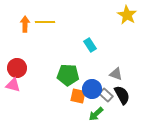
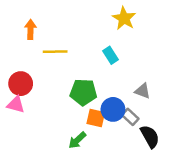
yellow star: (127, 15) -> (124, 18), moved
yellow line: (45, 22) -> (55, 52), moved
black semicircle: (122, 95) -> (150, 137), moved
green arrow: (96, 114) -> (77, 140), moved

